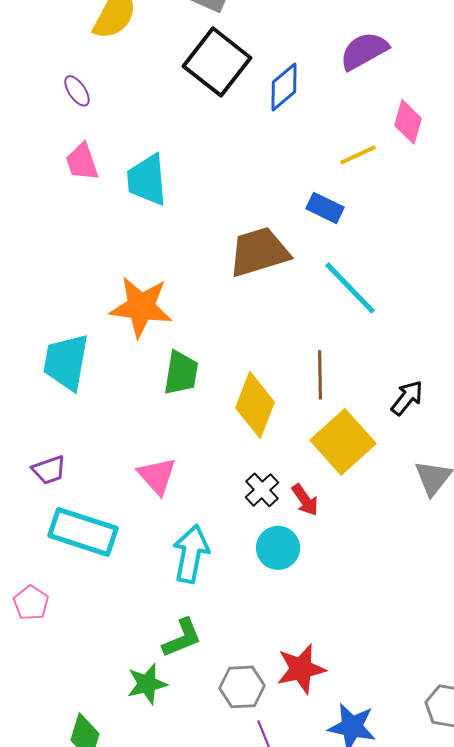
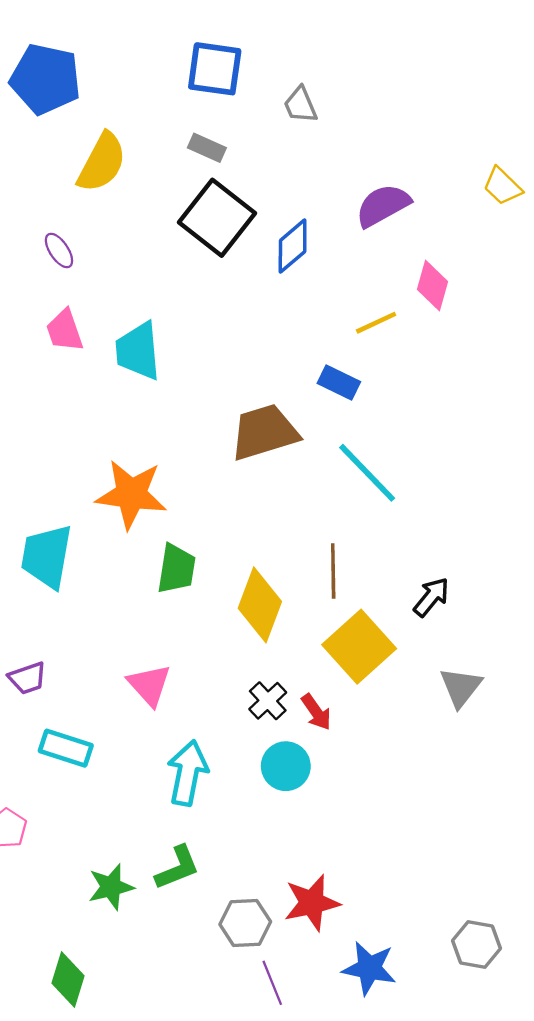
cyan rectangle: (83, 532) -> (66, 748), size x0.7
green star: (147, 684) -> (111, 887), moved

